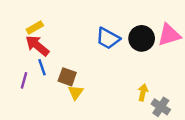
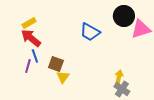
black circle: (142, 38) -> (124, 16), moved
purple line: (24, 80) -> (28, 66), moved
gray cross: (161, 107) -> (122, 89), moved

